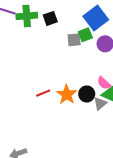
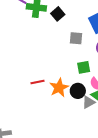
black square: (50, 18) -> (58, 14), turned -32
green square: (85, 35) -> (84, 67), moved

